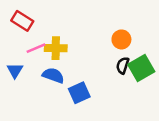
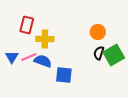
red rectangle: (22, 21) -> (27, 25), moved, turned 72
pink line: (36, 48) -> (29, 57), moved
blue square: (79, 93) -> (64, 75), turned 30

